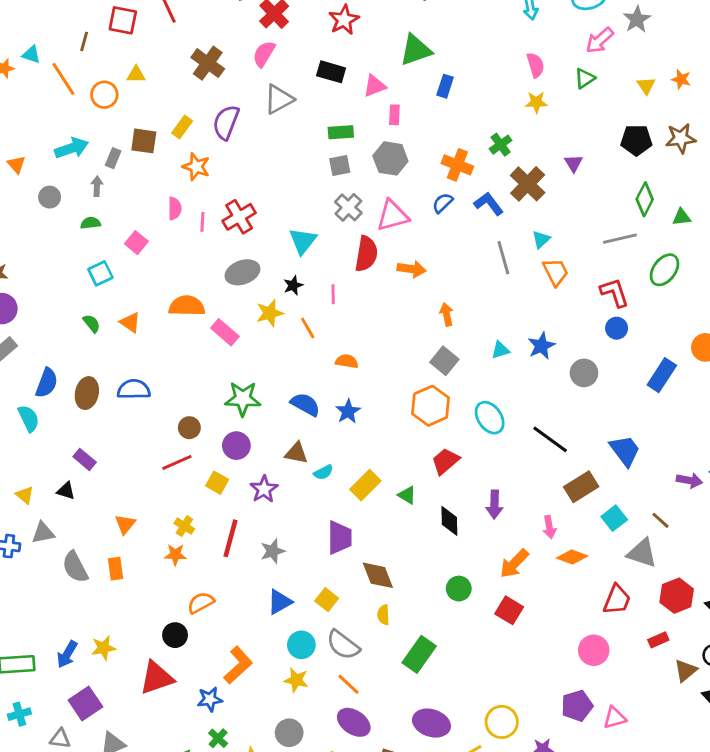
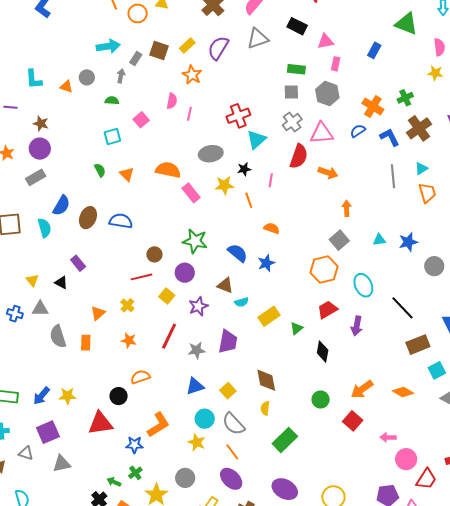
green triangle: (416, 50) -> (406, 24), moved, turned 30
orange triangle: (16, 164) -> (66, 87), moved, turned -40
red cross: (239, 217) -> (238, 116), moved
green triangle: (407, 495) -> (297, 328), turned 40
purple arrow: (494, 505) -> (357, 326), moved
yellow cross: (184, 526) -> (127, 305), moved
pink arrow: (549, 527) -> (388, 437), moved, turned 91
purple trapezoid: (340, 538) -> (228, 342), moved
red trapezoid: (617, 600) -> (426, 479), moved

